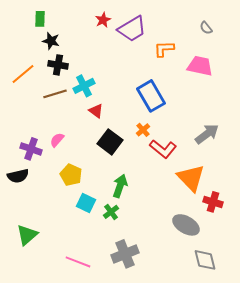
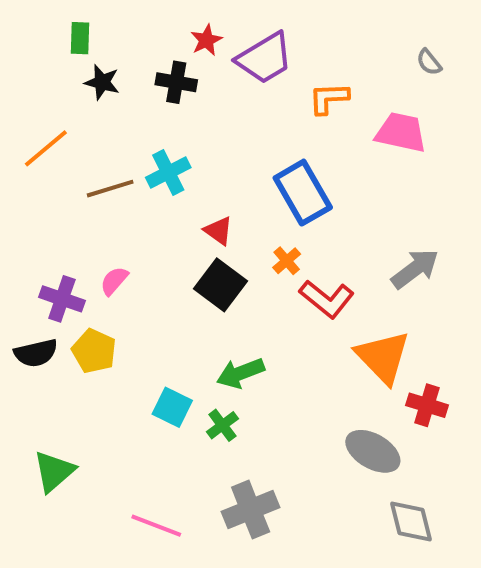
gray semicircle: (206, 28) -> (429, 62), moved
black cross: (58, 65) -> (176, 82), moved
red triangle: (96, 111) -> (218, 231), moved
yellow pentagon: (71, 175) -> (94, 351), moved
green arrow: (120, 186) -> (240, 373), turned -130

